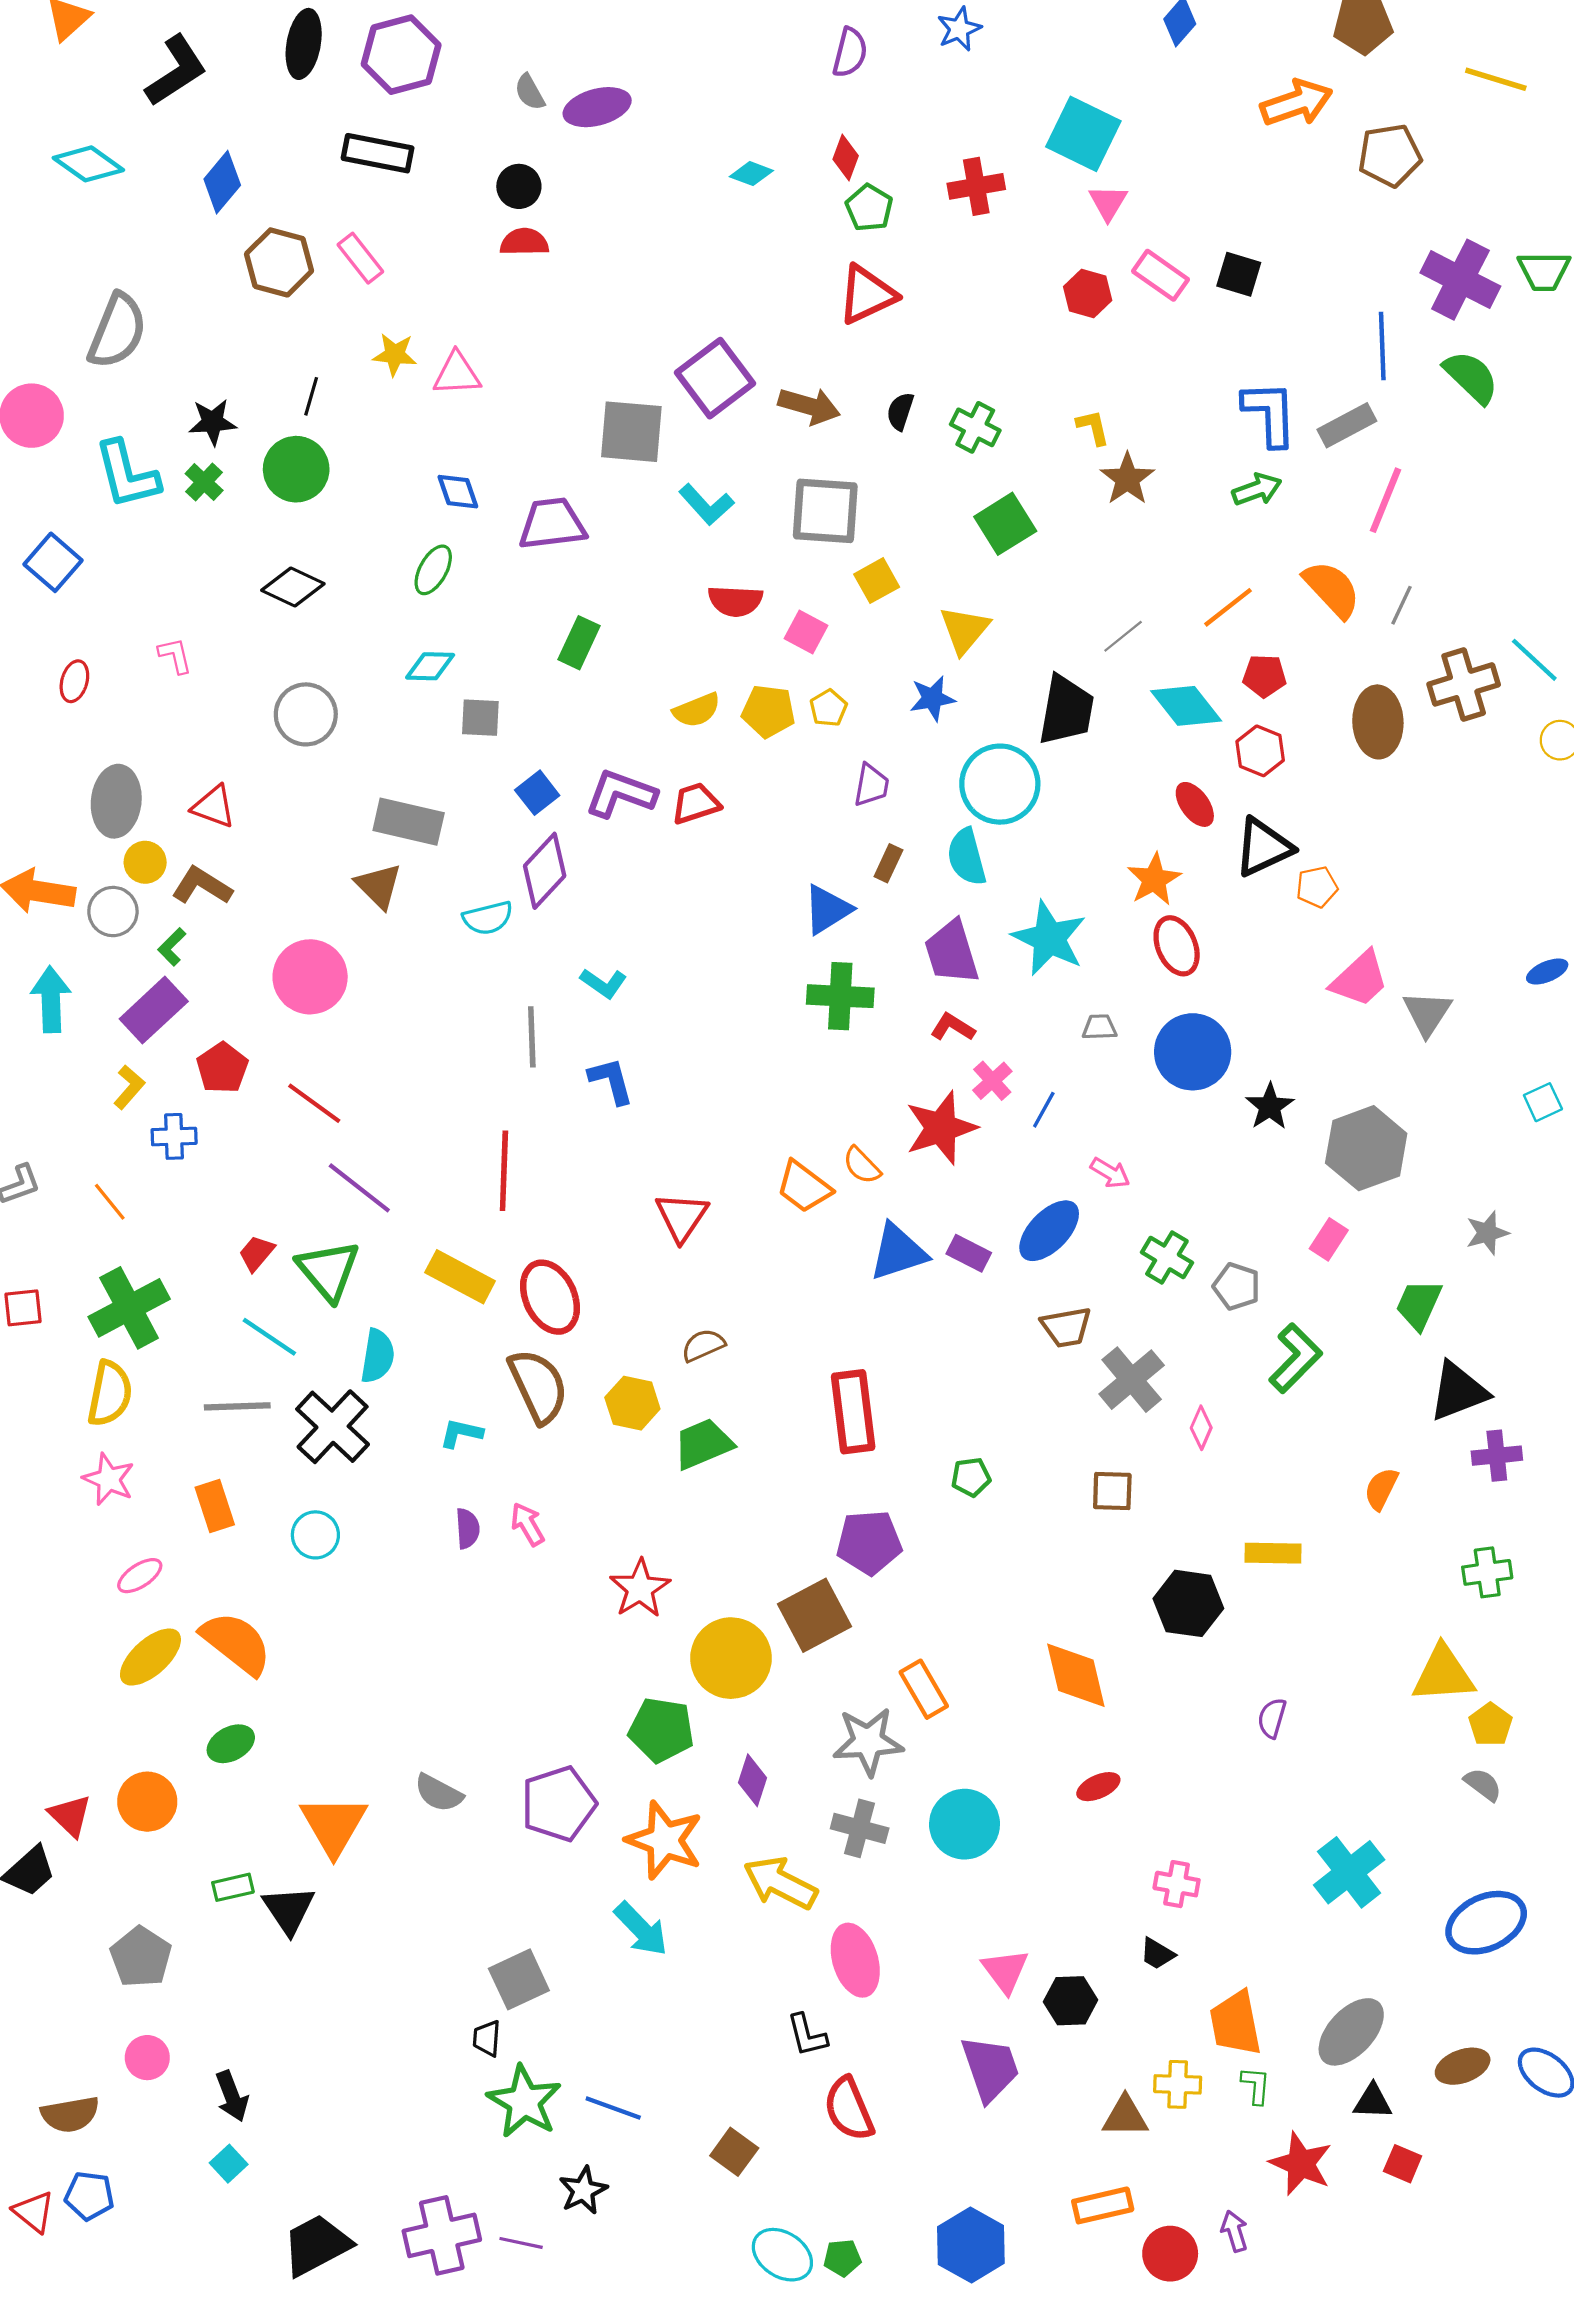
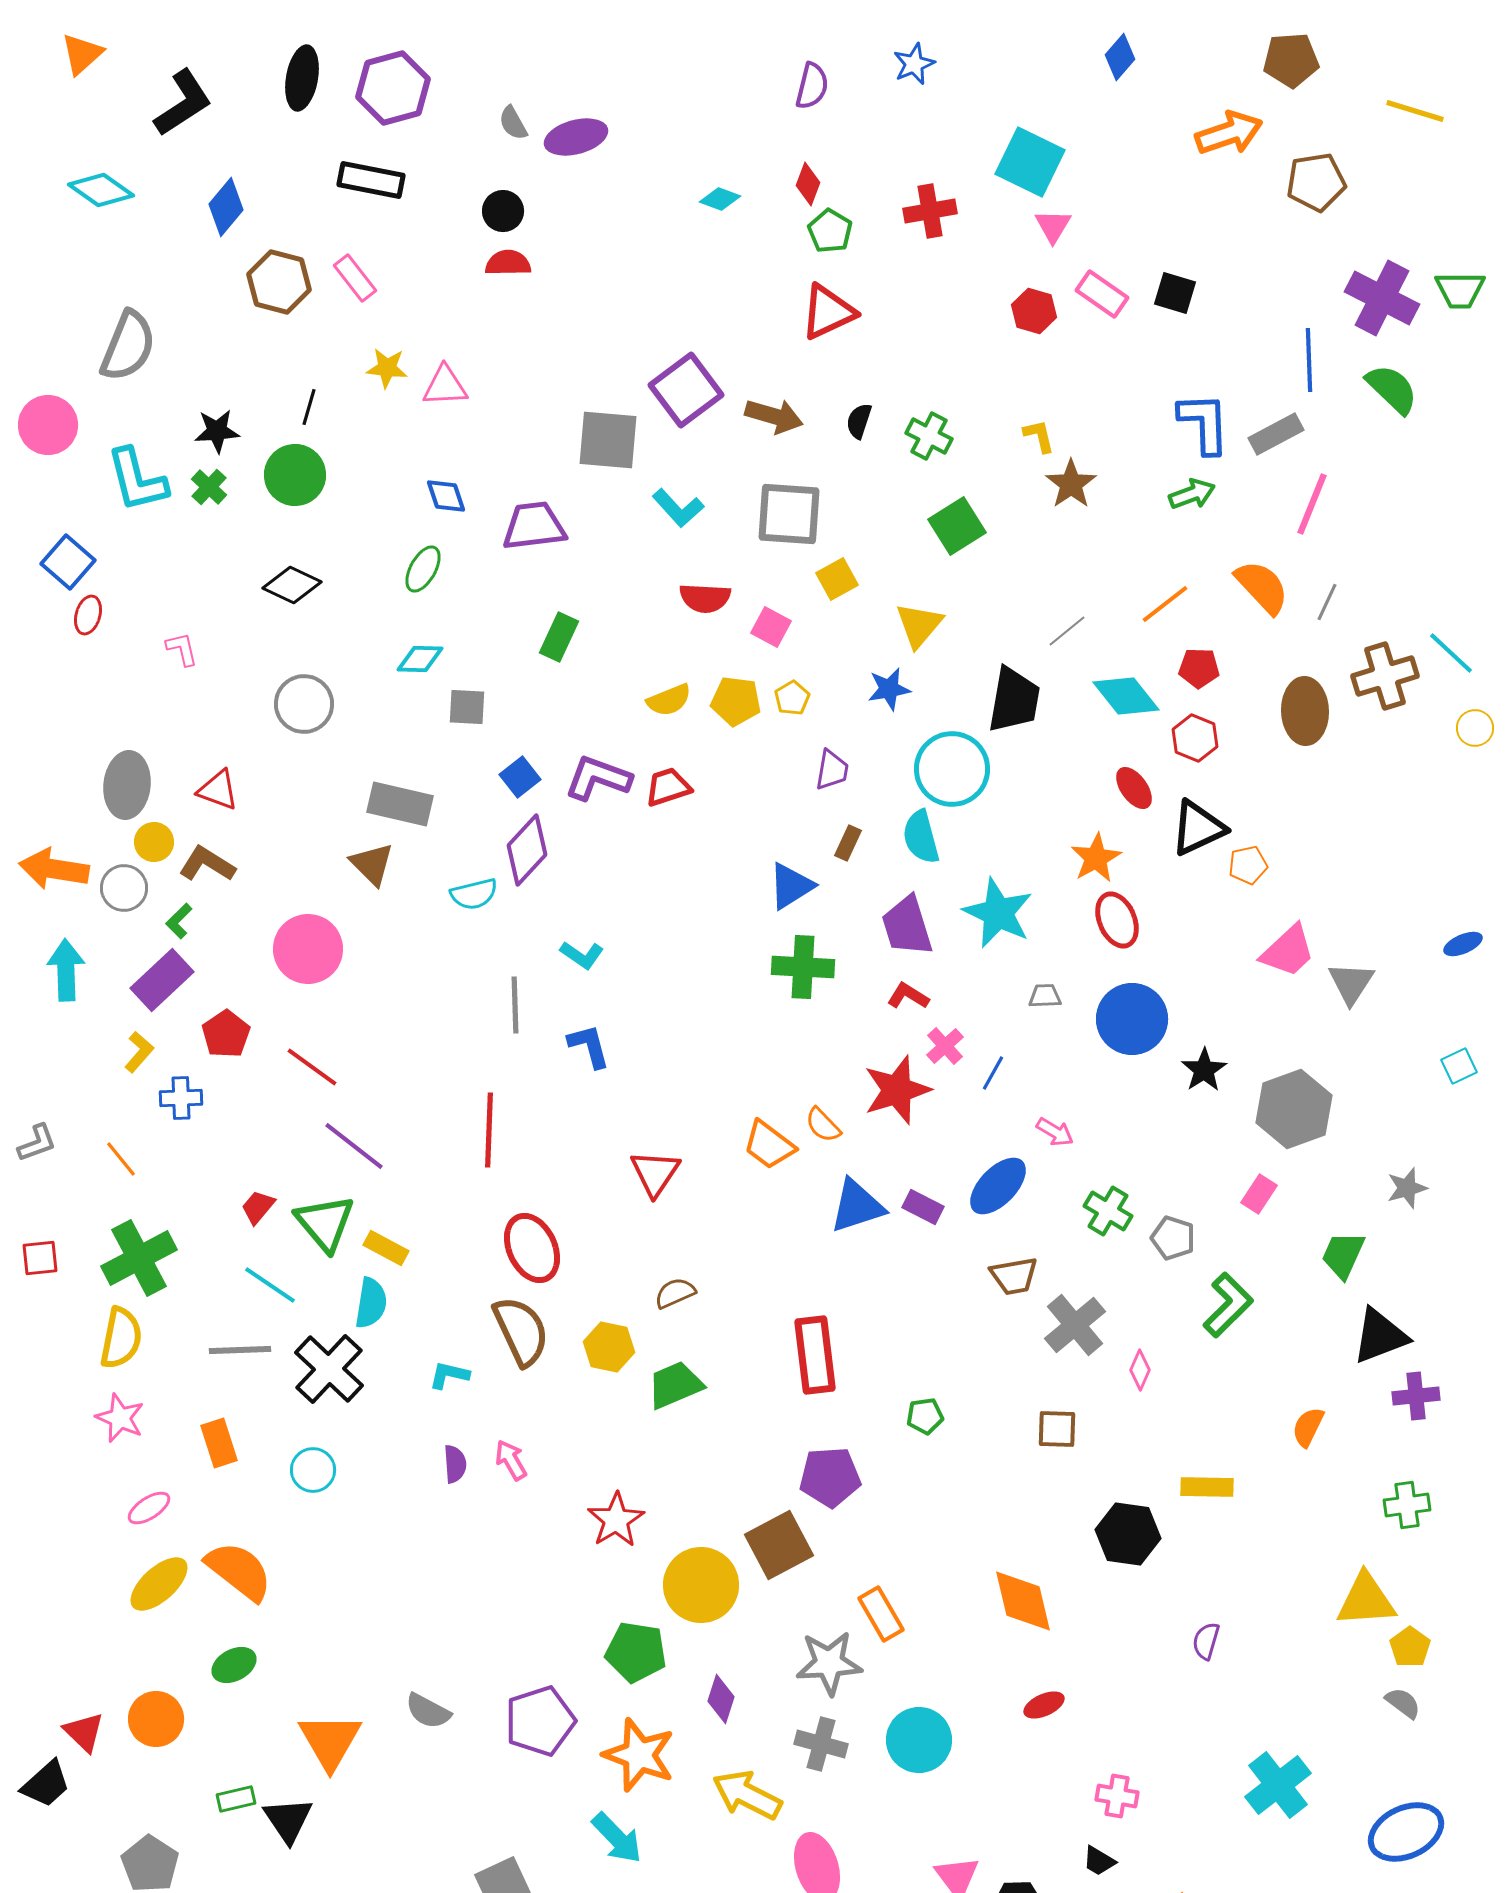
red ellipse: (74, 681) -> (88, 615), moved
yellow rectangle: (460, 1277) -> (386, 1248), moved, size x0.7

